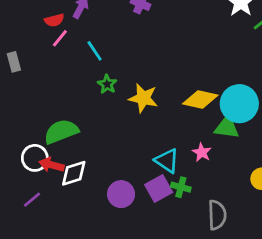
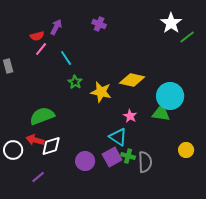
yellow diamond: (200, 99) -> (132, 80), moved
pink star: (202, 152) -> (130, 116), moved
white circle: (35, 158) -> (13, 150), moved
purple line: (32, 200) -> (38, 177), moved
gray semicircle: (217, 215) -> (145, 162), moved

